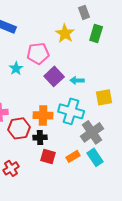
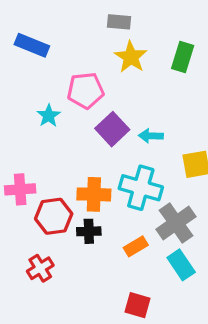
gray rectangle: (84, 12) -> (119, 22), moved, turned -64
red square: (48, 156) -> (137, 305), moved
orange rectangle: (73, 156) -> (136, 246), moved
red cross: (11, 168) -> (40, 268), moved

